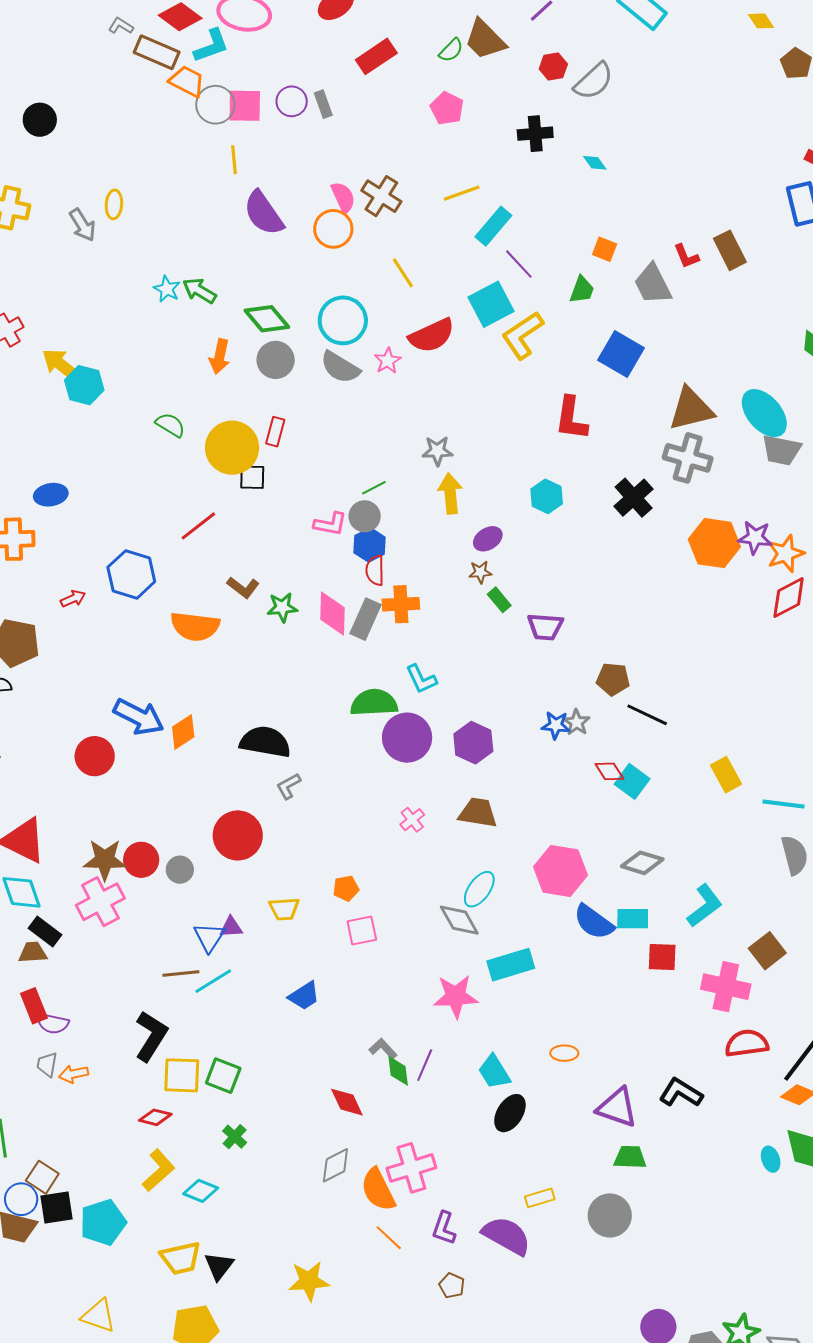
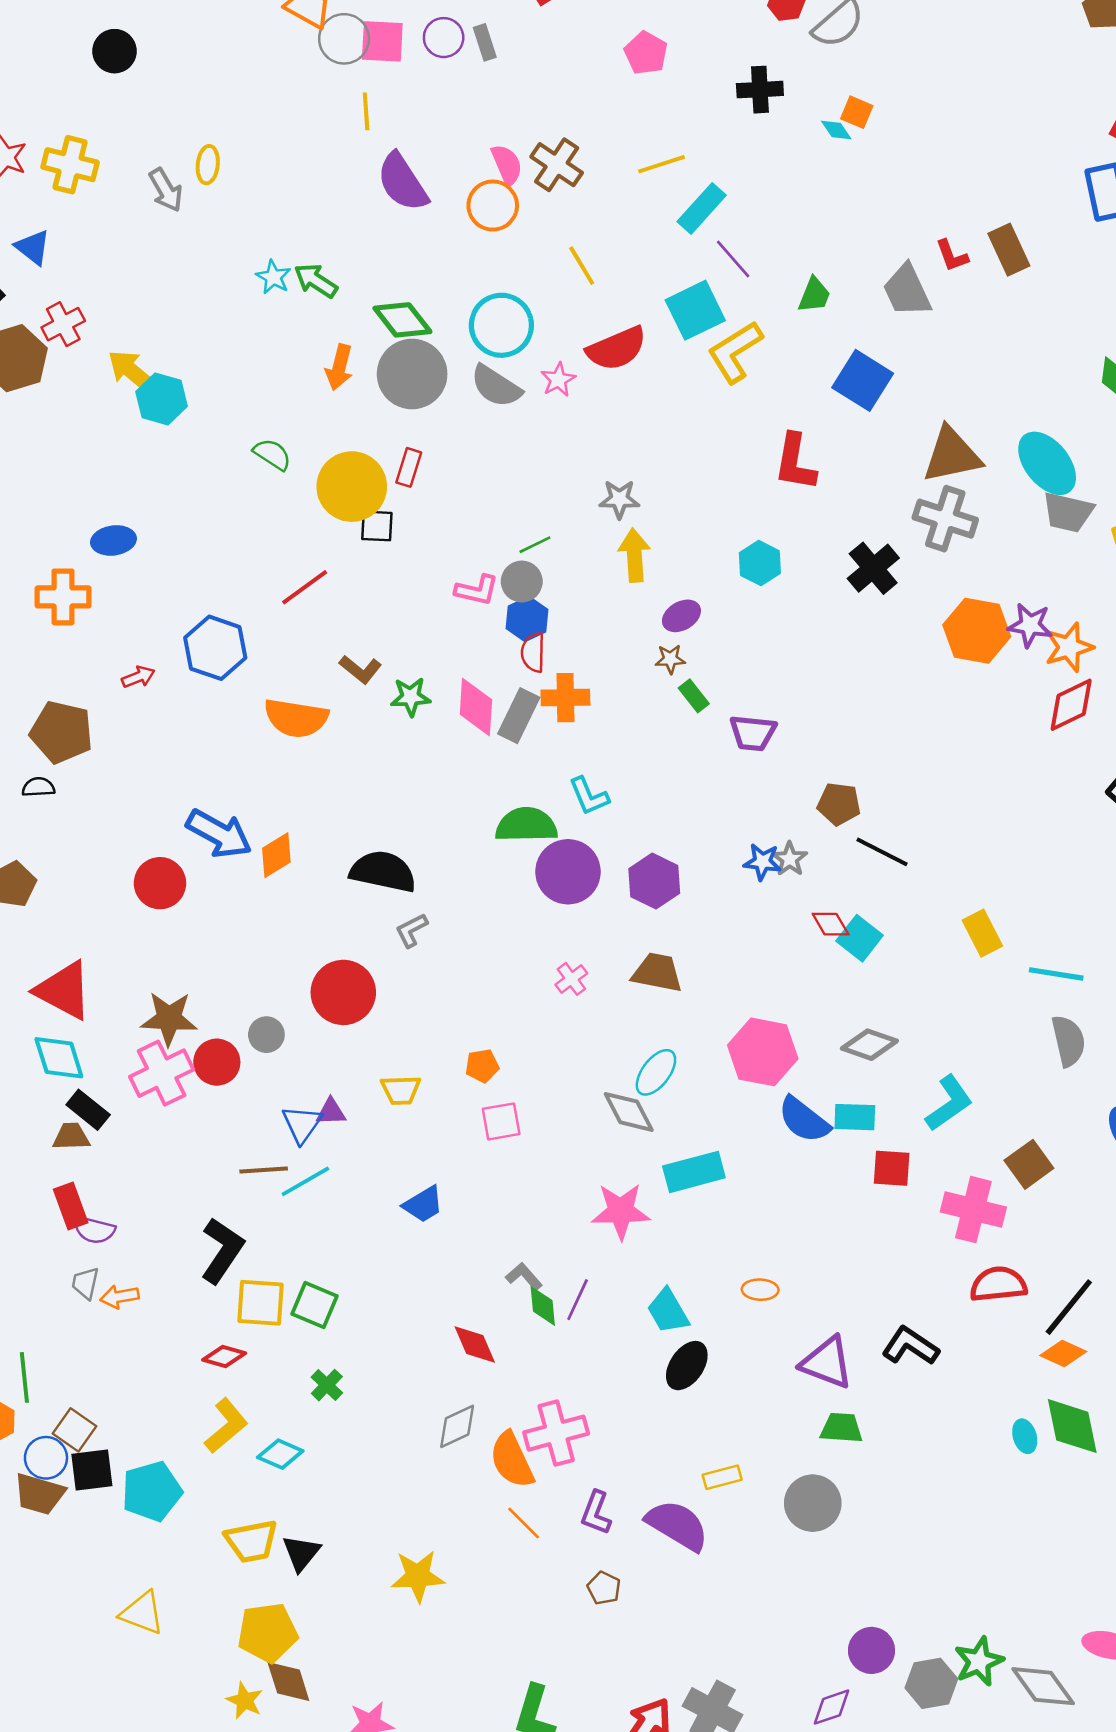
orange square: (605, 249) -> (857, 112), moved
gray circle: (276, 360) -> (412, 374), size x1.4
red circle: (141, 860) -> (217, 1062), moved

